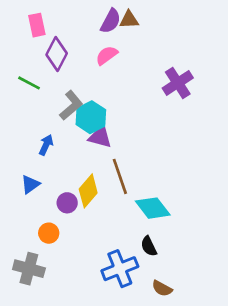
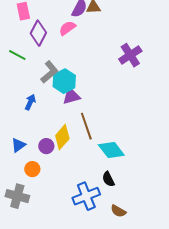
pink semicircle: (107, 55) -> (67, 28), moved
purple triangle: (100, 137) -> (71, 96), turned -30
blue triangle: (30, 184) -> (18, 145), moved

